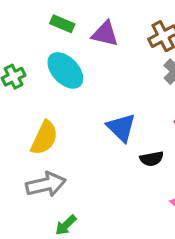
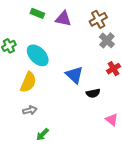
cyan ellipse: (65, 70) -> (38, 55), moved
gray arrow: (46, 184) -> (30, 110), size x0.6

